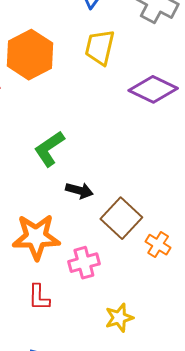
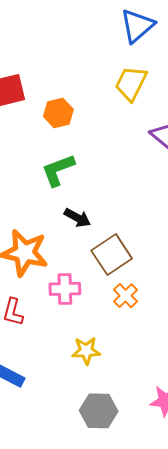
orange hexagon: (30, 55) -> (58, 113), moved, size x0.6
orange cross: (158, 245) -> (126, 296), moved

